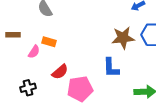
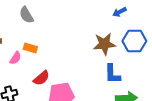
blue L-shape: (111, 68) -> (112, 74), moved

